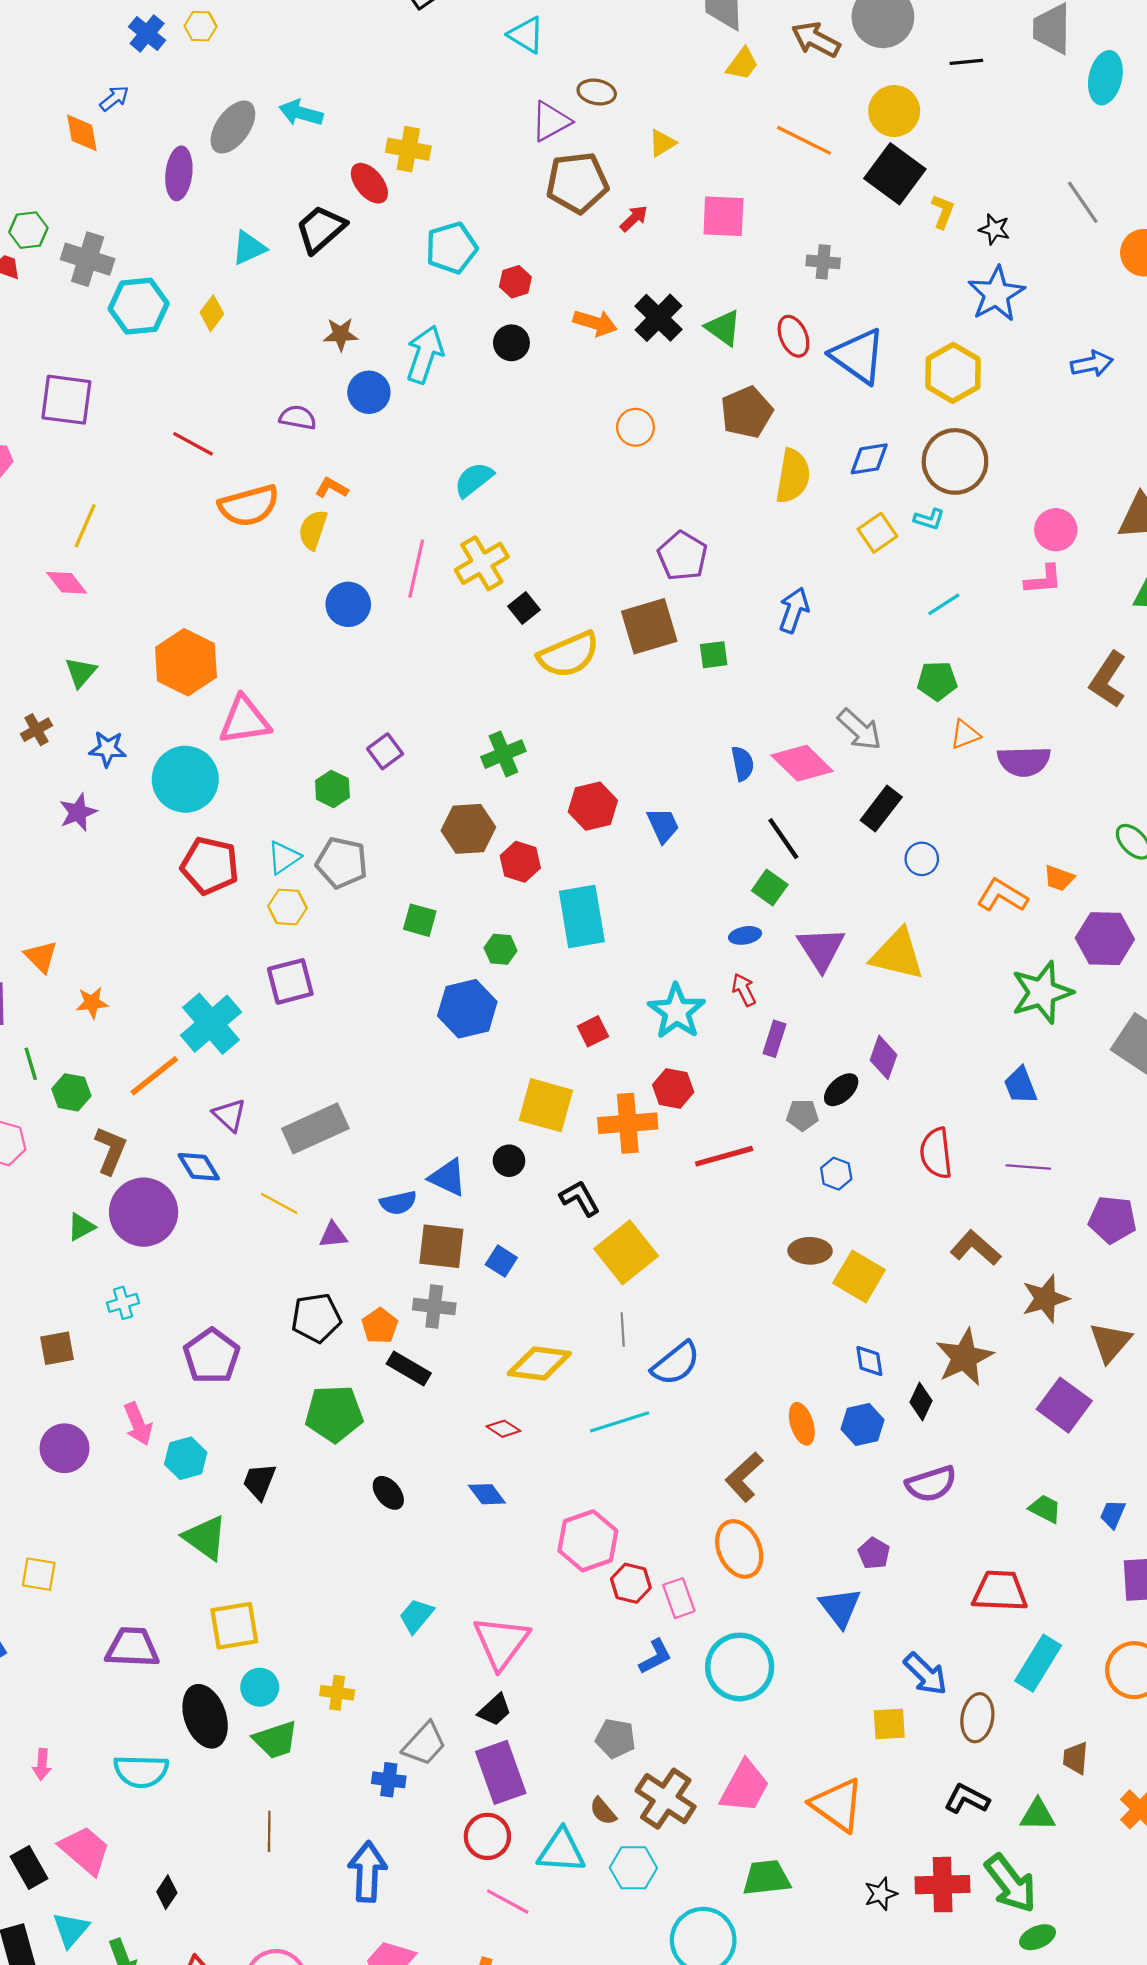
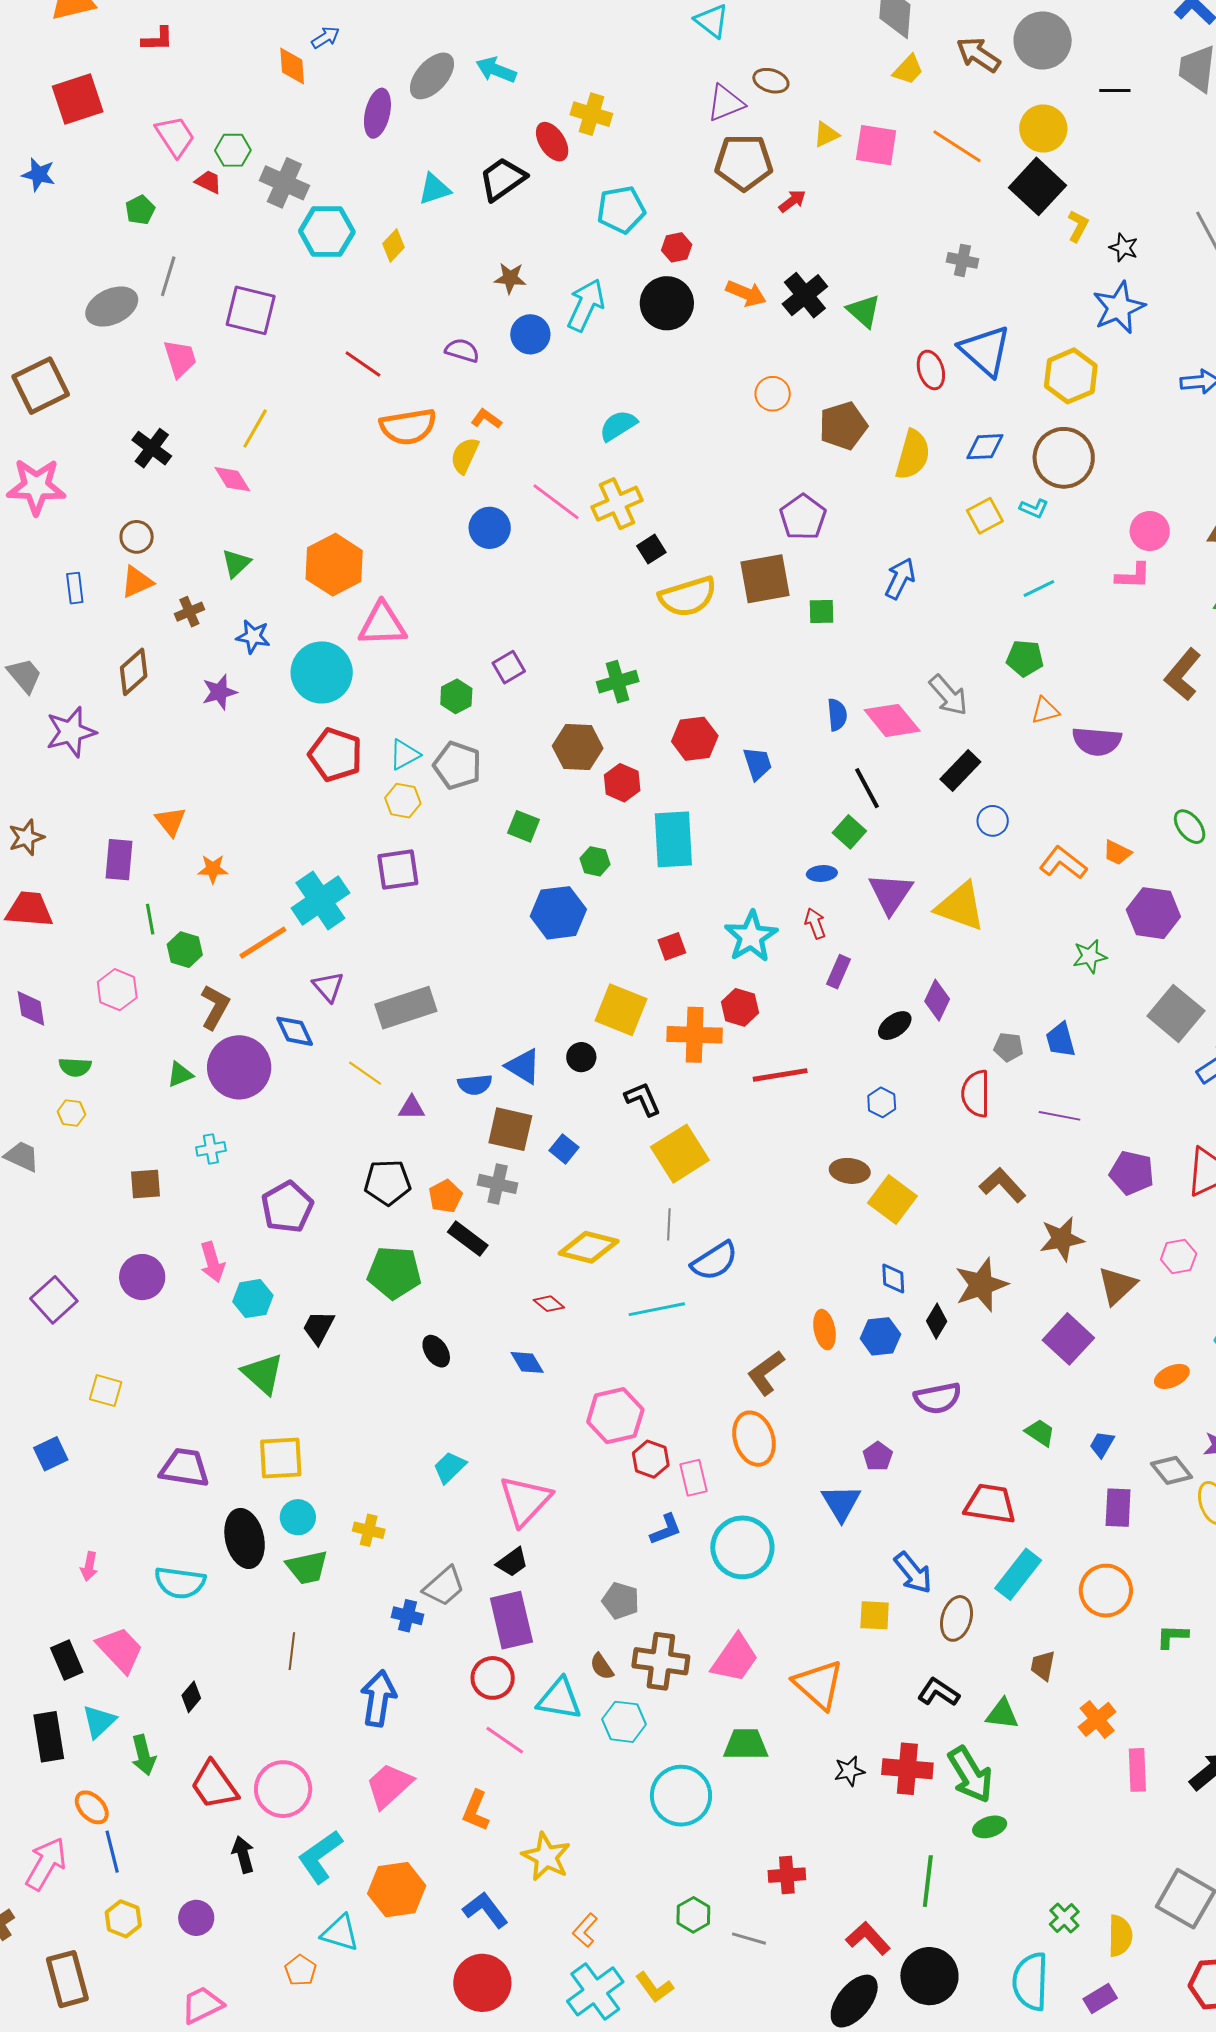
pink square: (723, 216) -> (876, 145), moved
red ellipse: (793, 336) -> (931, 370), moved
black circle: (511, 343) -> (667, 303), size x1.6
brown pentagon: (747, 412) -> (843, 426), moved
pink line: (416, 569) -> (556, 502), turned -72
green star: (1042, 992) -> (1090, 956), size x0.6
gray pentagon: (802, 1115) -> (1008, 1047), moved
brown cross: (666, 1799) -> (661, 1661), turned -32

